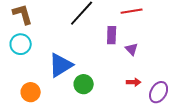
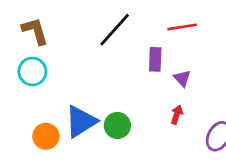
blue triangle: (61, 65) -> (81, 121), moved
red arrow: (134, 82) -> (177, 115), moved, turned -72

